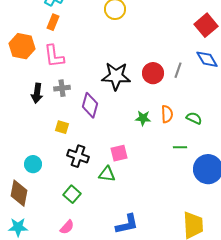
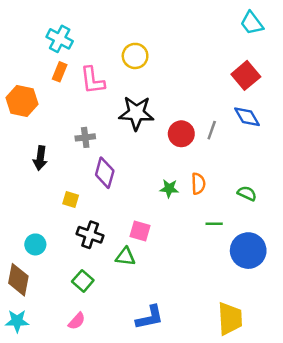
pink L-shape: (54, 56) -> (93, 80), moved
black star: (116, 76) -> (136, 113), moved
gray cross: (62, 88) -> (85, 137), moved
green semicircle: (194, 118) -> (247, 193), moved
pink square: (119, 153) -> (140, 231), turned 30

